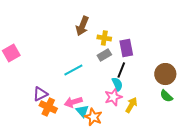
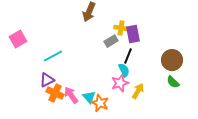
yellow cross: (104, 38) -> (121, 28), moved
cyan line: (73, 70) -> (53, 56), moved
pink arrow: (73, 102) -> (71, 95), moved, turned 72

